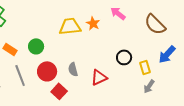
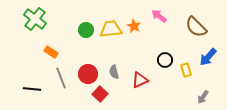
green circle: (36, 46) -> (86, 30), moved
gray arrow: (149, 86) -> (203, 97), moved

